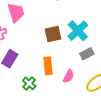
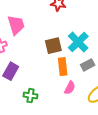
orange rectangle: (48, 66) -> (63, 67), moved
green cross: (29, 83) -> (30, 96), turned -32

